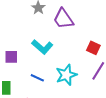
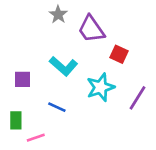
red square: (93, 48) -> (119, 54), moved
cyan star: (66, 75) -> (101, 87), moved

